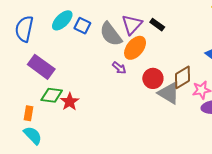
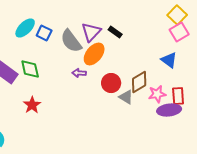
purple arrow: (119, 68) -> (79, 73), turned 144
gray triangle: (169, 93) -> (126, 97), size x0.7
green diamond: (52, 95) -> (30, 69), moved, turned 70

